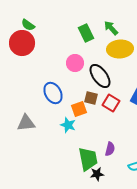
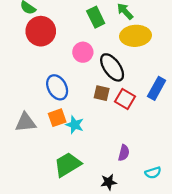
red circle: (22, 43) -> (41, 31), moved
orange square: (79, 109) -> (57, 118), moved
green trapezoid: (88, 159) -> (68, 164), moved, turned -110

